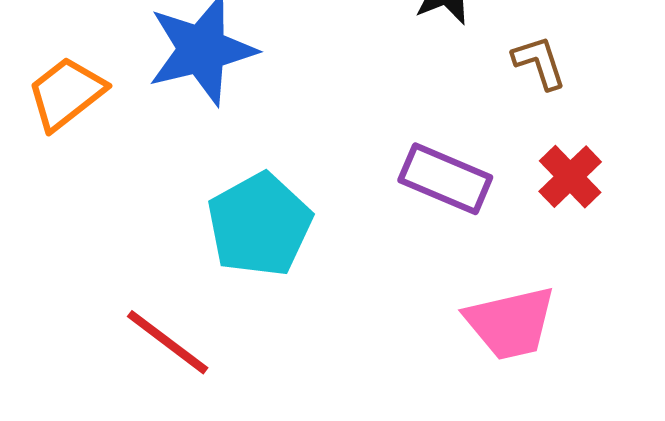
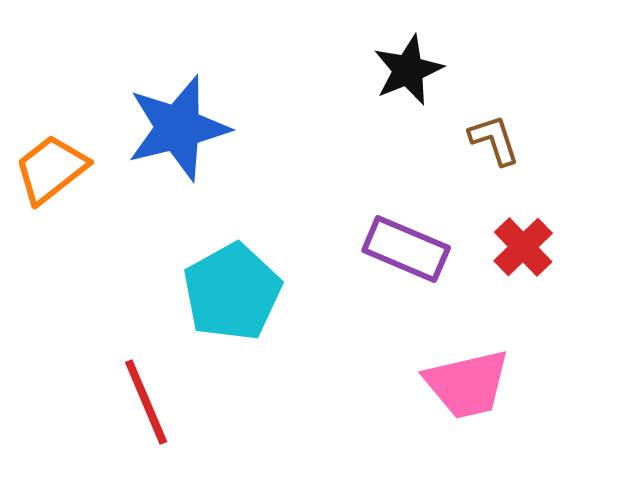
red line: (168, 342) -> (146, 402), turned 30

